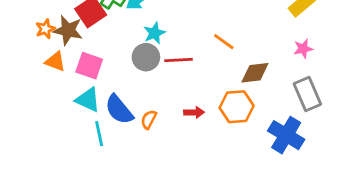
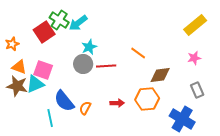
brown star: (68, 30) -> (17, 86), moved
gray rectangle: (307, 94) -> (197, 90), size x0.7
cyan triangle: (88, 100) -> (35, 84), moved, turned -48

